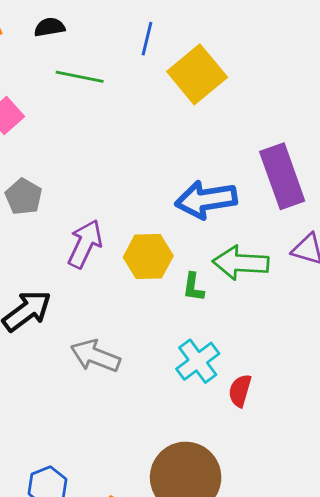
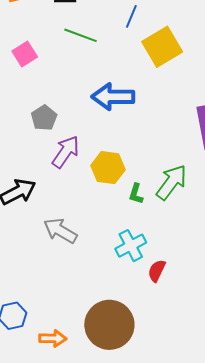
gray pentagon: (24, 197) -> (44, 118), moved
blue arrow: (206, 200) -> (113, 97), moved
green arrow: (241, 263) -> (171, 182), turned 114

